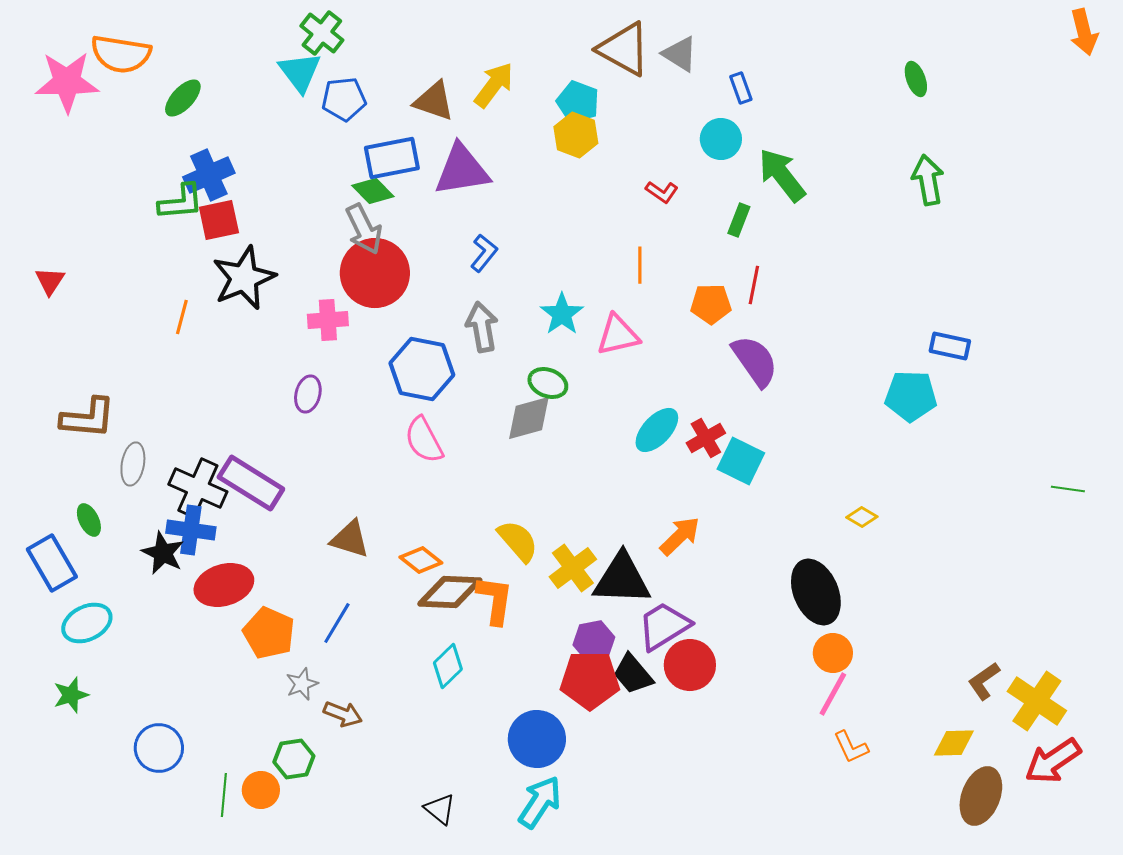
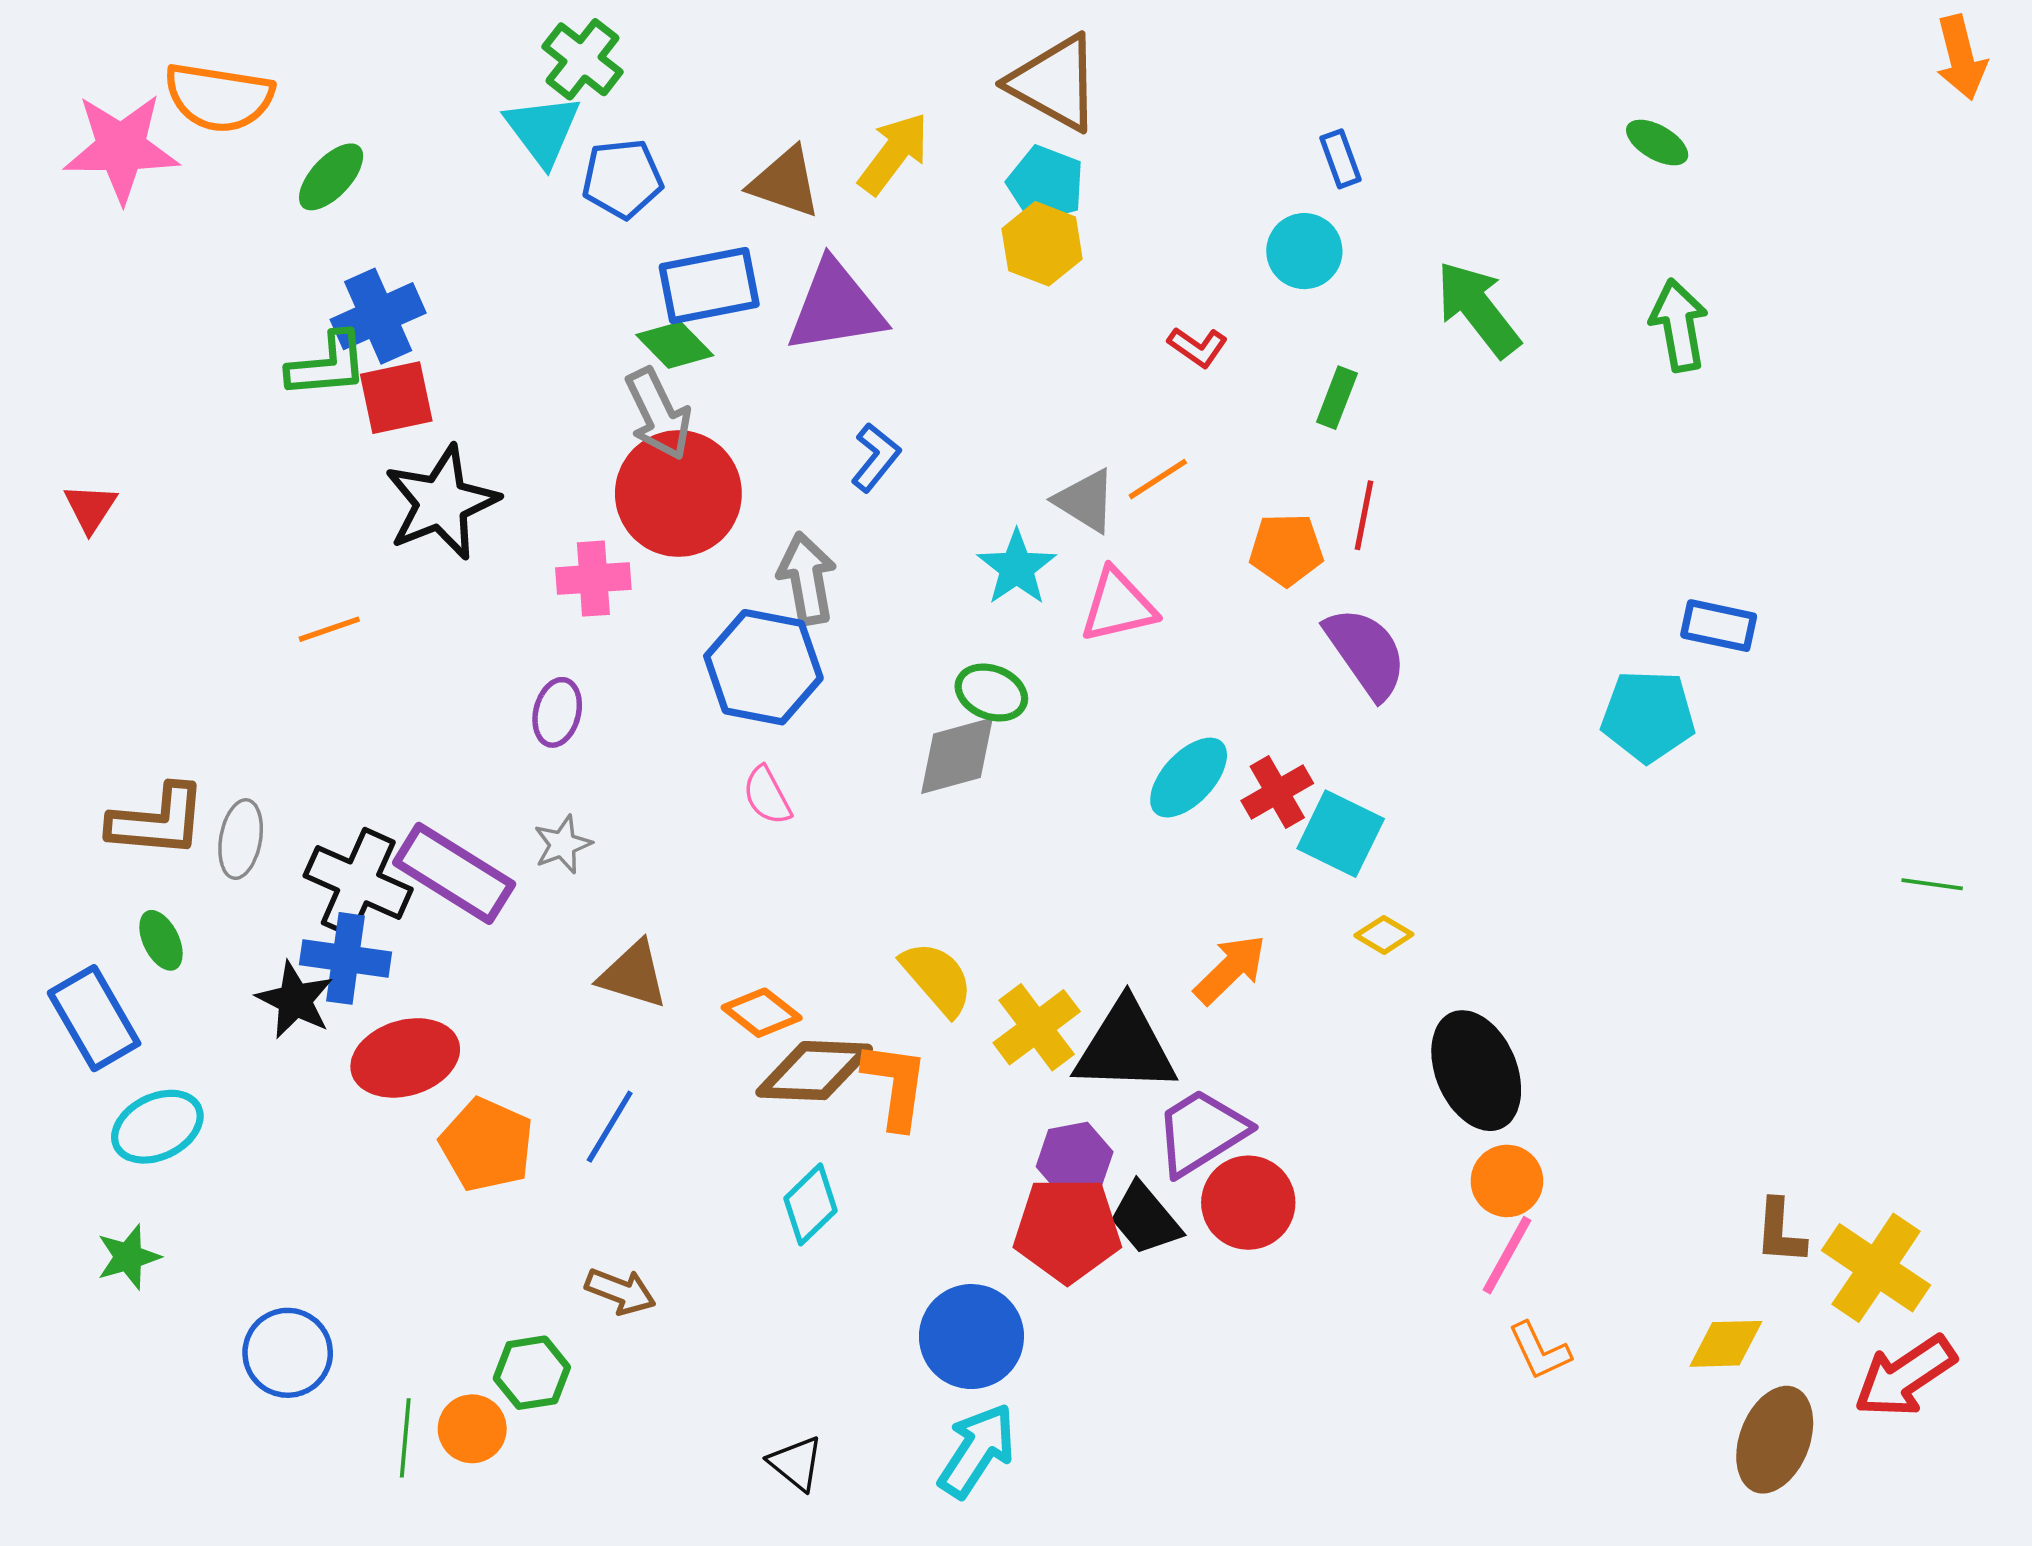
brown triangle: (624, 49) -> (1055, 83), moved
gray triangle: (680, 54) -> (1085, 501), moved
green ellipse: (916, 79) -> (1657, 143), turned -40
green arrow: (782, 175) -> (1478, 309), moved
orange line: (640, 265) -> (1158, 479), turned 57
orange line: (182, 317) -> (329, 629), moved, turned 56
gray arrow: (482, 327) -> (807, 579), moved
brown L-shape: (88, 418) -> (157, 821), moved
pink semicircle: (424, 440) -> (767, 796), size x0.7
yellow diamond: (862, 517) -> (1384, 935), moved
brown L-shape: (984, 681) -> (1780, 1232), turned -51
gray star: (302, 684) -> (563, 844), moved

